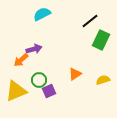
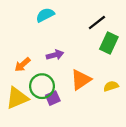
purple arrow: (34, 49) -> (55, 55), moved
orange triangle: (75, 74) -> (81, 80), size x1.5
green circle: (39, 80) -> (42, 86), size x1.5

